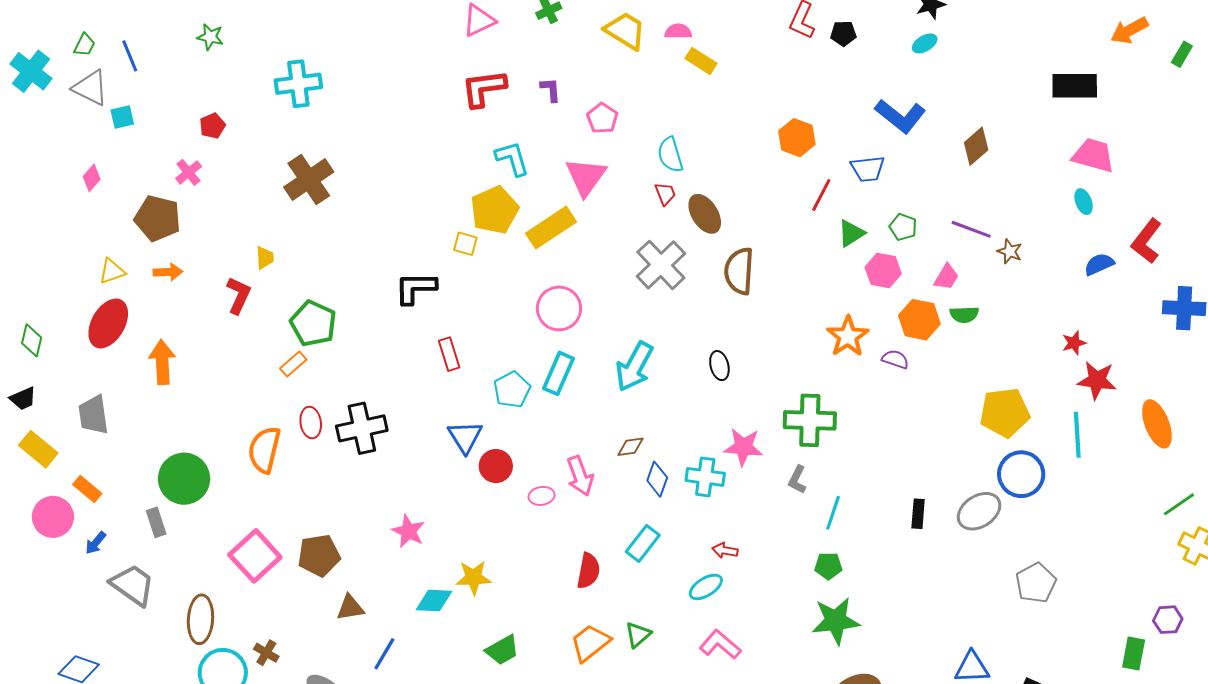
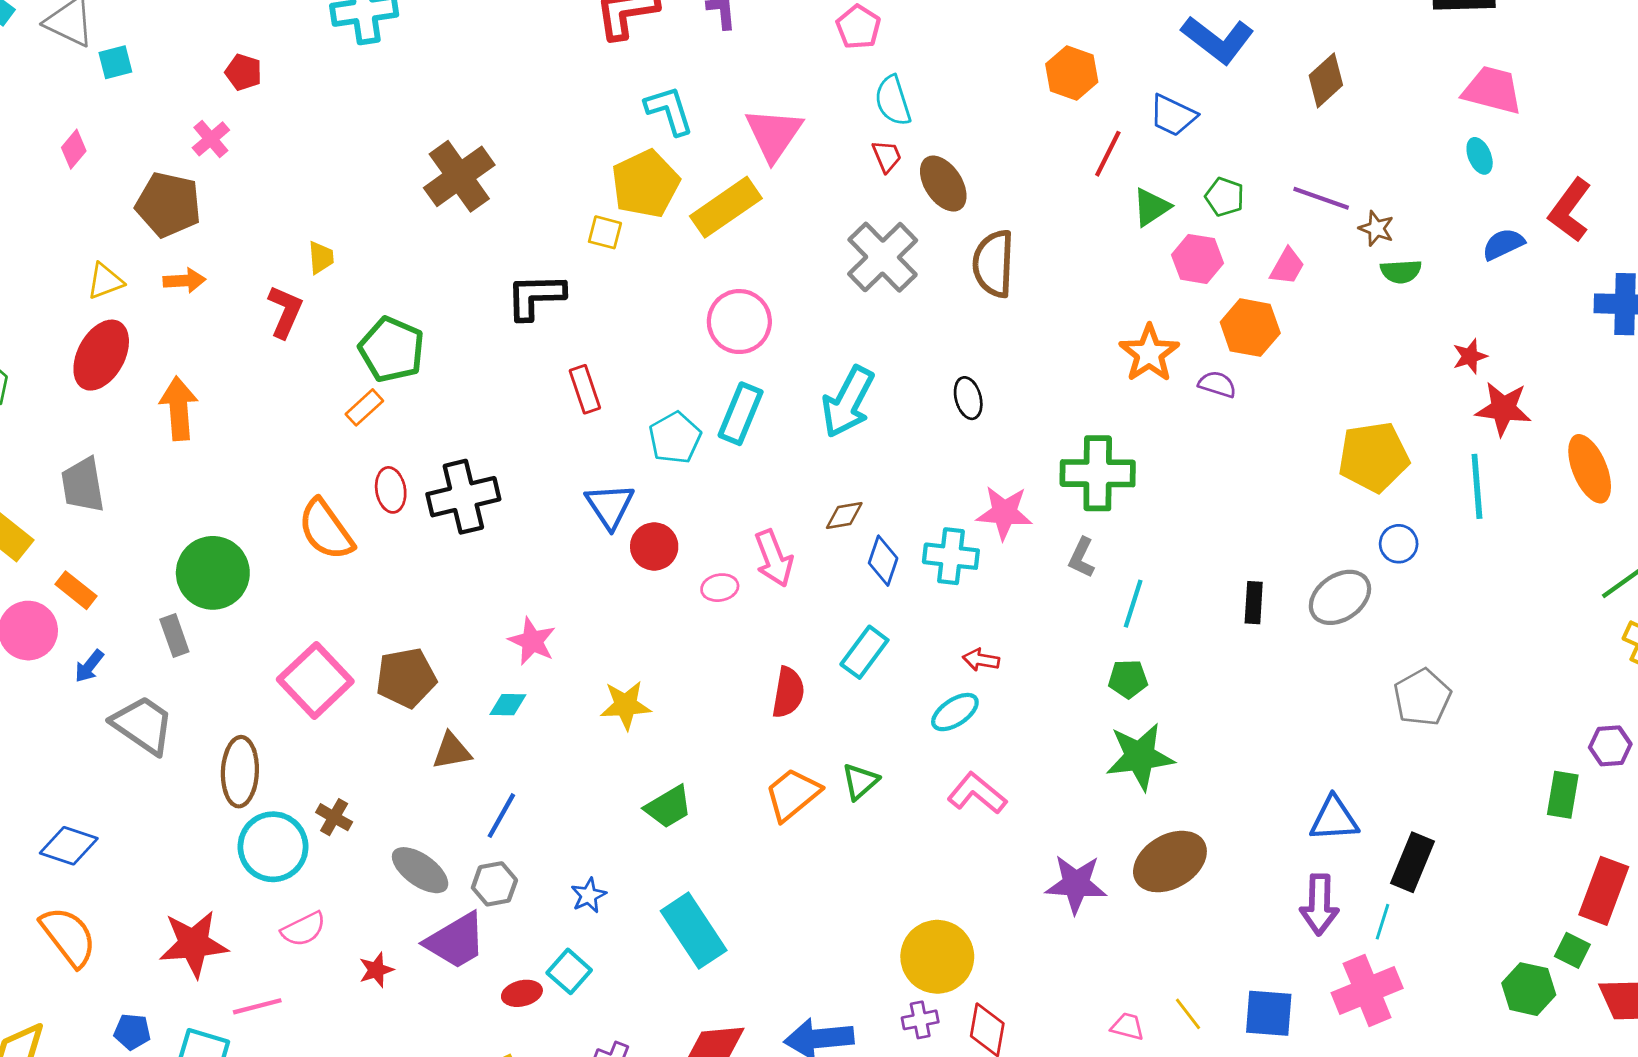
pink pentagon: (602, 118) -> (858, 27), moved
red pentagon: (212, 126) -> (243, 72), turned -30
blue trapezoid: (868, 169) -> (1173, 115), turned 33
brown cross: (309, 180) -> (459, 176), moved
green semicircle: (964, 315) -> (1401, 271), moved
orange semicircle: (264, 450) -> (326, 530), turned -48
blue circle: (1021, 474) -> (1399, 544), size x0.6
cyan diamond: (434, 601) -> (508, 705), moved, size x0.7

